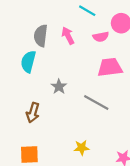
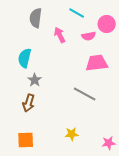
gray semicircle: (41, 36) -> (36, 18), moved
gray star: (59, 87) -> (35, 80), moved

